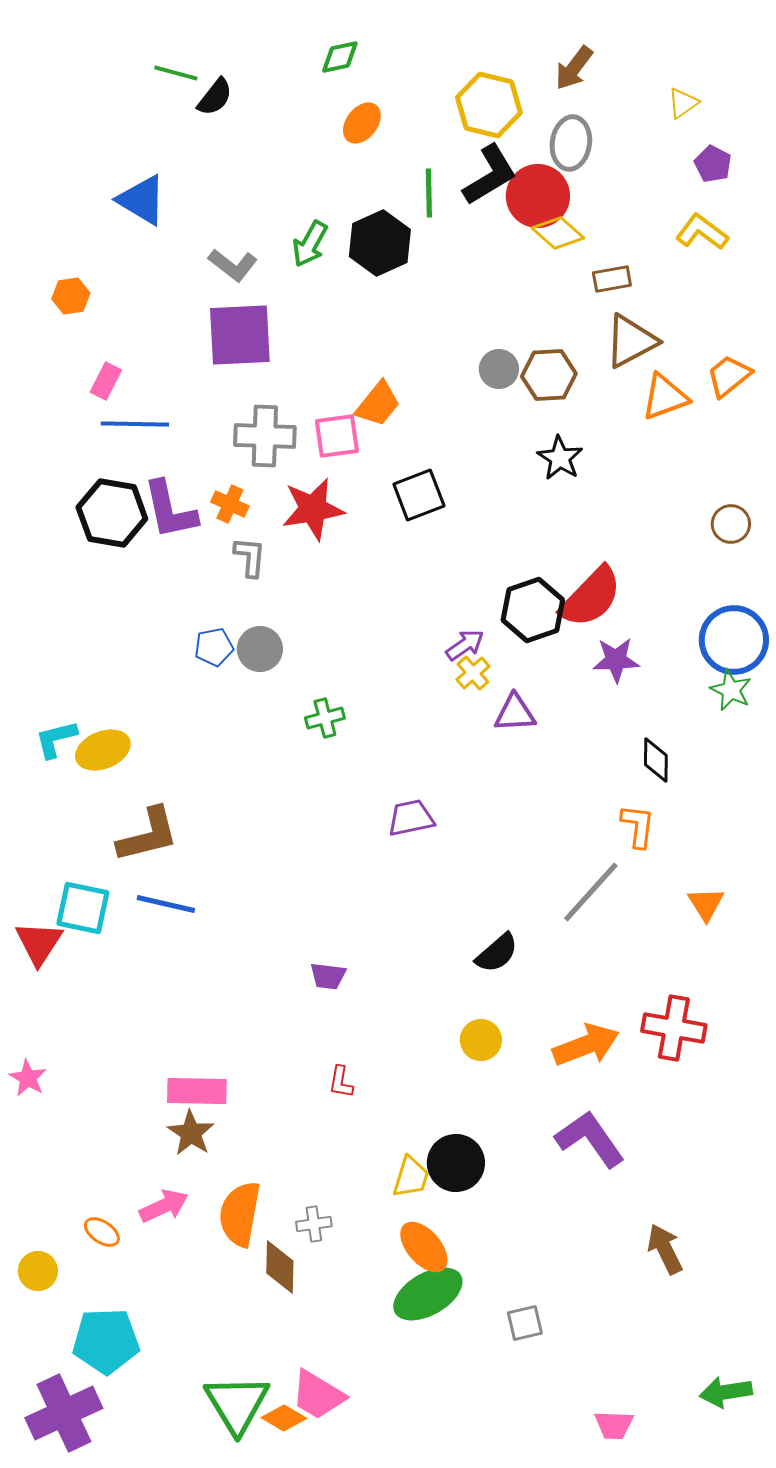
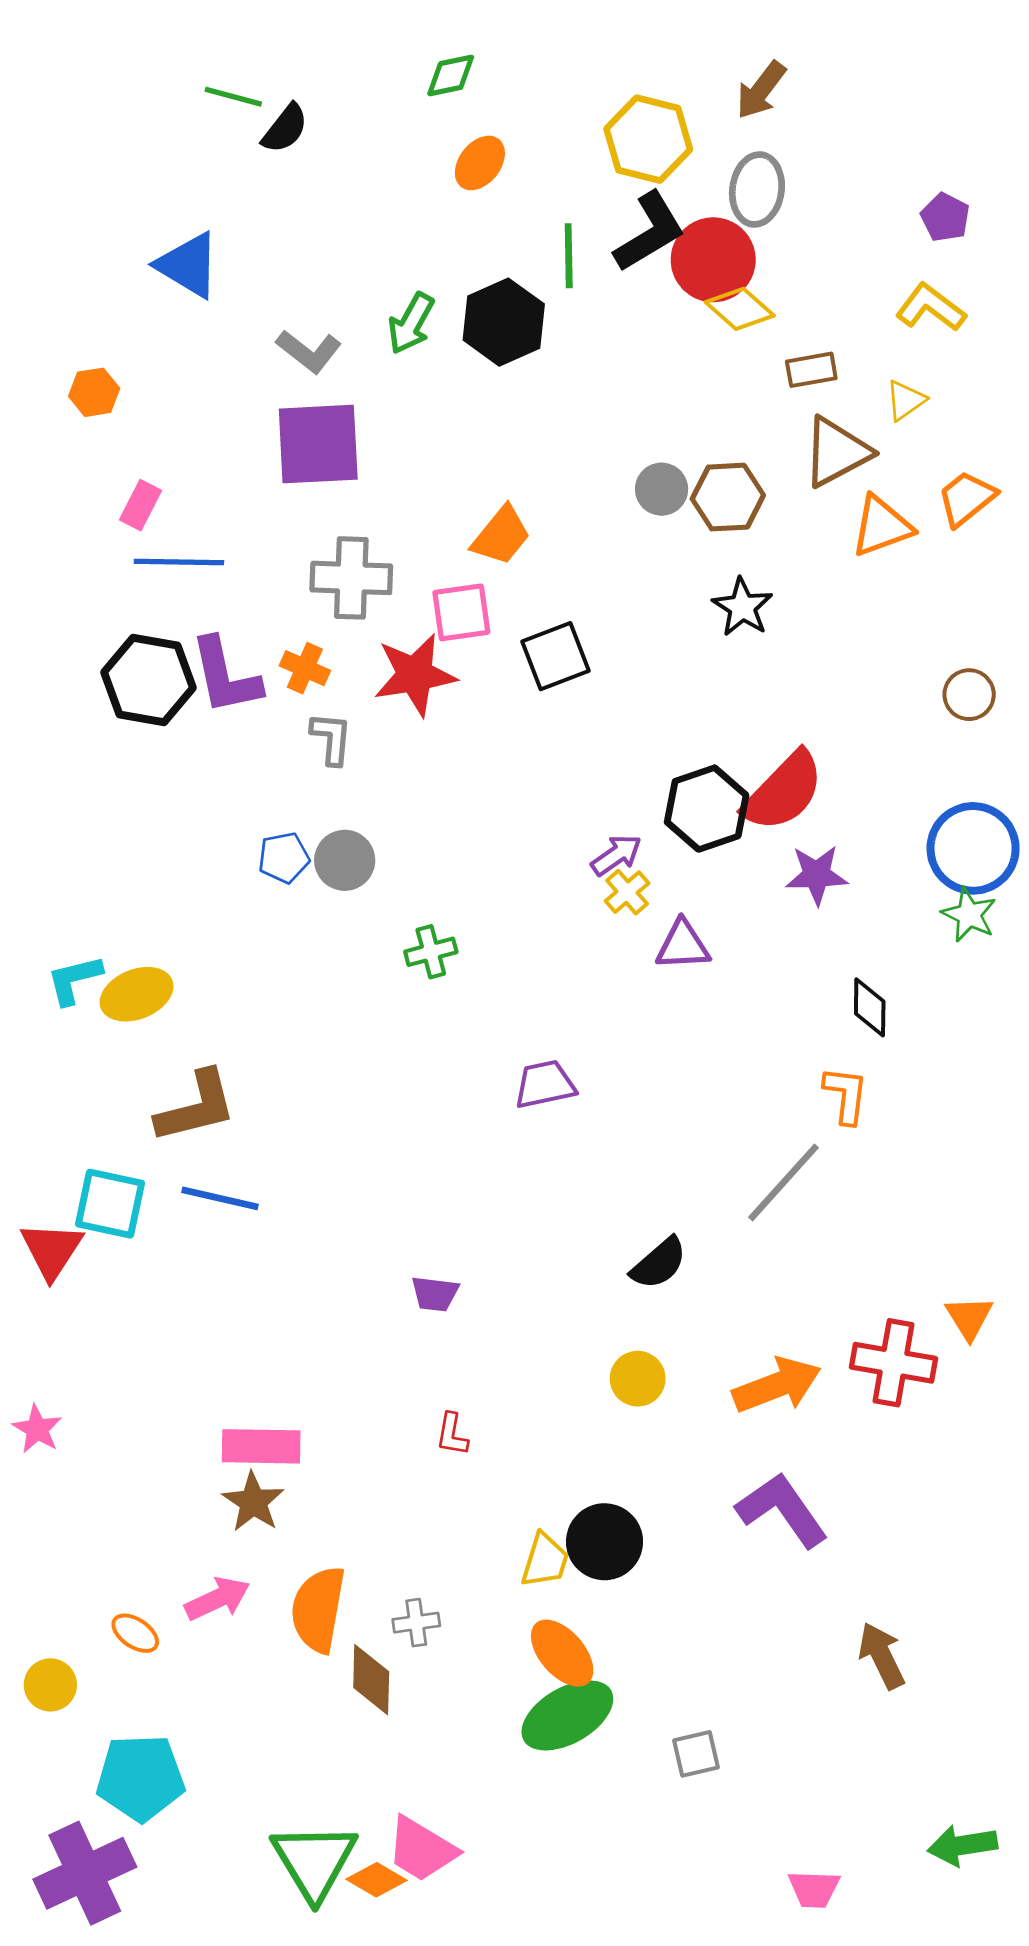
yellow triangle: (683, 103) -> (905, 400), moved
pink square: (337, 436) -> (461, 612), moved
orange triangle: (706, 904) -> (969, 1318), moved

